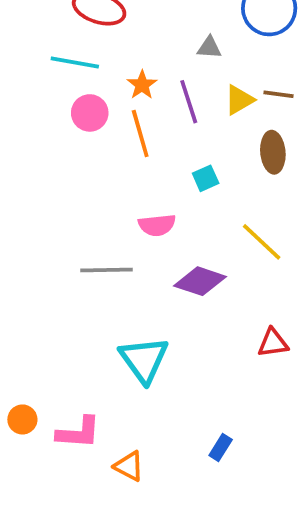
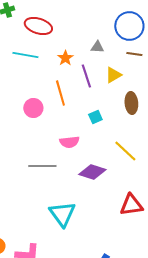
orange star: (142, 85) -> (65, 58), moved
brown line: (278, 94) -> (134, 54), moved
pink circle: (90, 113) -> (33, 108), moved
red triangle: (273, 343) -> (131, 205), size x1.4

